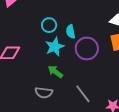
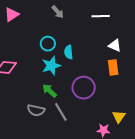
purple circle: (87, 48) -> (84, 88), moved
gray line: (83, 94) -> (61, 112), moved

